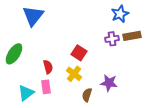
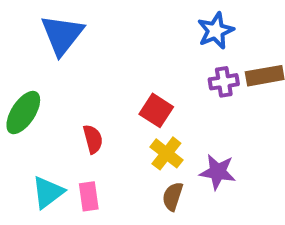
blue star: (120, 14) -> (216, 31), moved
yellow cross: (74, 74) -> (166, 153), moved
pink rectangle: (46, 87) -> (89, 196), moved

